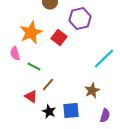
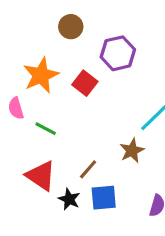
brown line: (48, 84) -> (88, 169), moved
brown star: (92, 90) -> (132, 151), moved
red triangle: (31, 96) -> (41, 176), size x1.5

